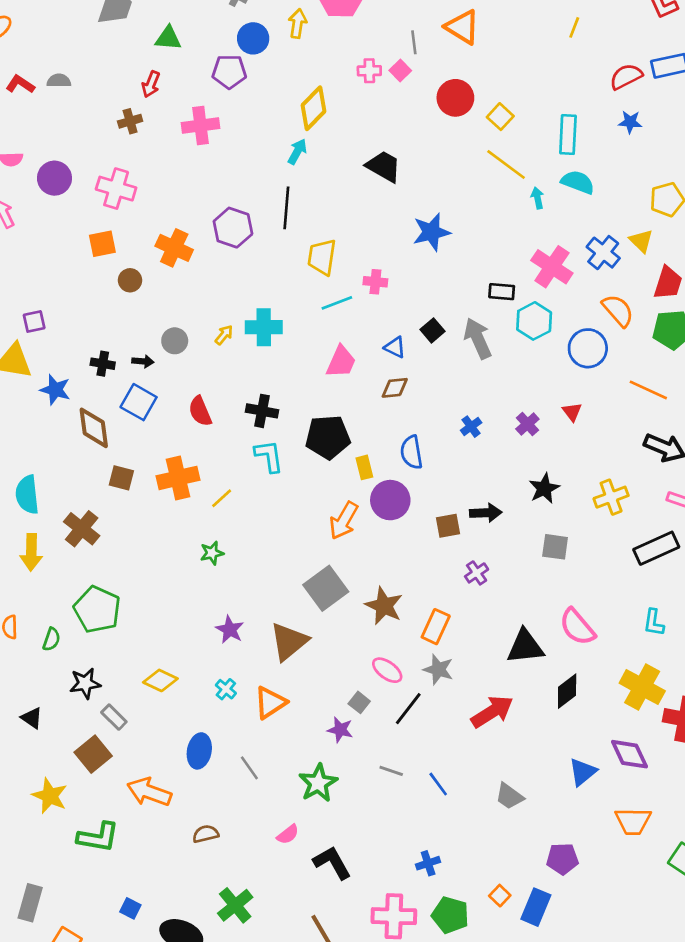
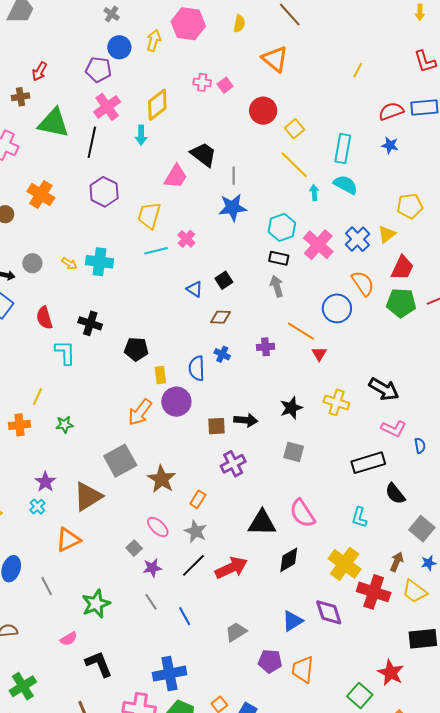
green triangle: (168, 38) -> (54, 123), moved, size x1.6
gray line: (414, 42) -> (234, 176), moved
pink cross: (201, 125) -> (107, 107), moved, turned -36
cyan arrow: (297, 152) -> (141, 135), turned 144
black line: (286, 208) -> (92, 142), moved
purple hexagon: (233, 228) -> (104, 192), moved
yellow triangle: (641, 241) -> (387, 234), turned 30
pink cross: (375, 282) -> (186, 239), turned 30
cyan hexagon: (534, 321) -> (282, 227), moved
yellow arrow: (224, 335) -> (69, 264), turned 77
gray arrow: (478, 338) -> (277, 286), moved, size x0.7
pink trapezoid: (341, 362) -> (176, 176), moved
brown diamond: (395, 388) -> (221, 317), moved
orange line: (648, 390) -> (301, 331), moved
purple cross: (527, 424) -> (265, 347), moved, turned 30
blue cross: (471, 427) -> (222, 354), moved, turned -35
black pentagon: (328, 437) -> (136, 349), size x0.7
cyan L-shape: (269, 456) -> (65, 353), moved
orange cross: (178, 478) -> (19, 425), moved, size x0.7
yellow cross: (611, 497) -> (336, 402), moved, turned 30
yellow line: (222, 498) -> (38, 397), moved, turned -30
green star: (212, 553) -> (64, 425), moved
purple cross: (477, 573) -> (233, 464), size x1.4
orange rectangle: (436, 627) -> (198, 499), size x0.7
cyan cross: (226, 689) -> (37, 507), moved
black line: (408, 709) -> (193, 565), moved
purple star: (340, 730) -> (152, 568), moved, turned -30
gray line: (391, 771) -> (151, 602), turned 30
gray trapezoid: (509, 796) -> (236, 632), turned 105
orange trapezoid: (633, 821) -> (303, 669), moved, turned 88
purple pentagon: (562, 859) -> (270, 661), moved
blue cross: (428, 863) -> (169, 674), size x1.8

